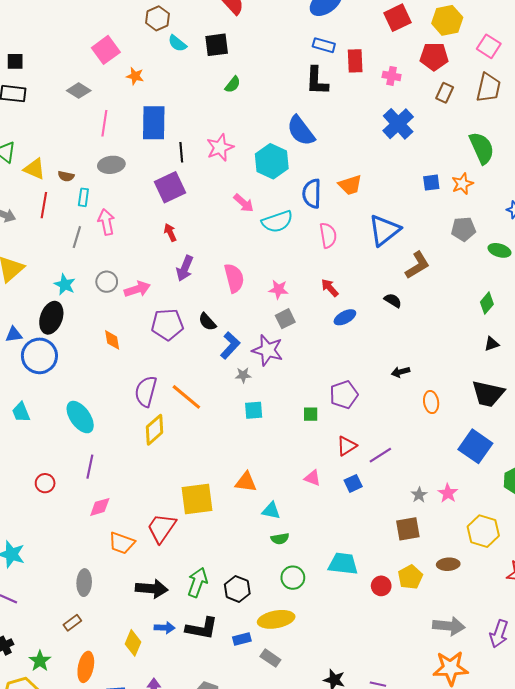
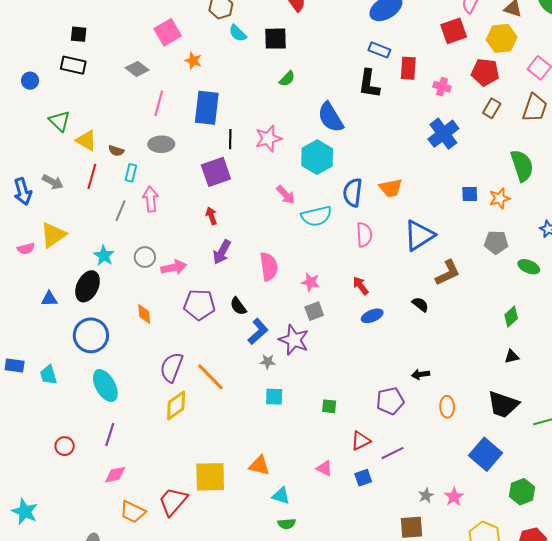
blue semicircle: (301, 131) -> (331, 117), moved
blue circle: (39, 356) -> (91, 335), moved
purple pentagon: (344, 395) -> (390, 401), moved

